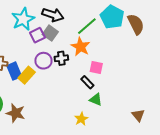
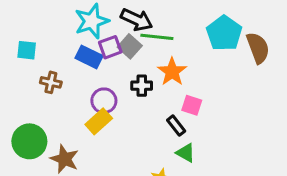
green line: (87, 26) -> (157, 37), moved, turned 40
purple circle: (43, 61) -> (104, 101), moved
blue rectangle: (14, 71) -> (89, 57), moved, turned -48
yellow rectangle: (27, 75) -> (99, 121), moved

